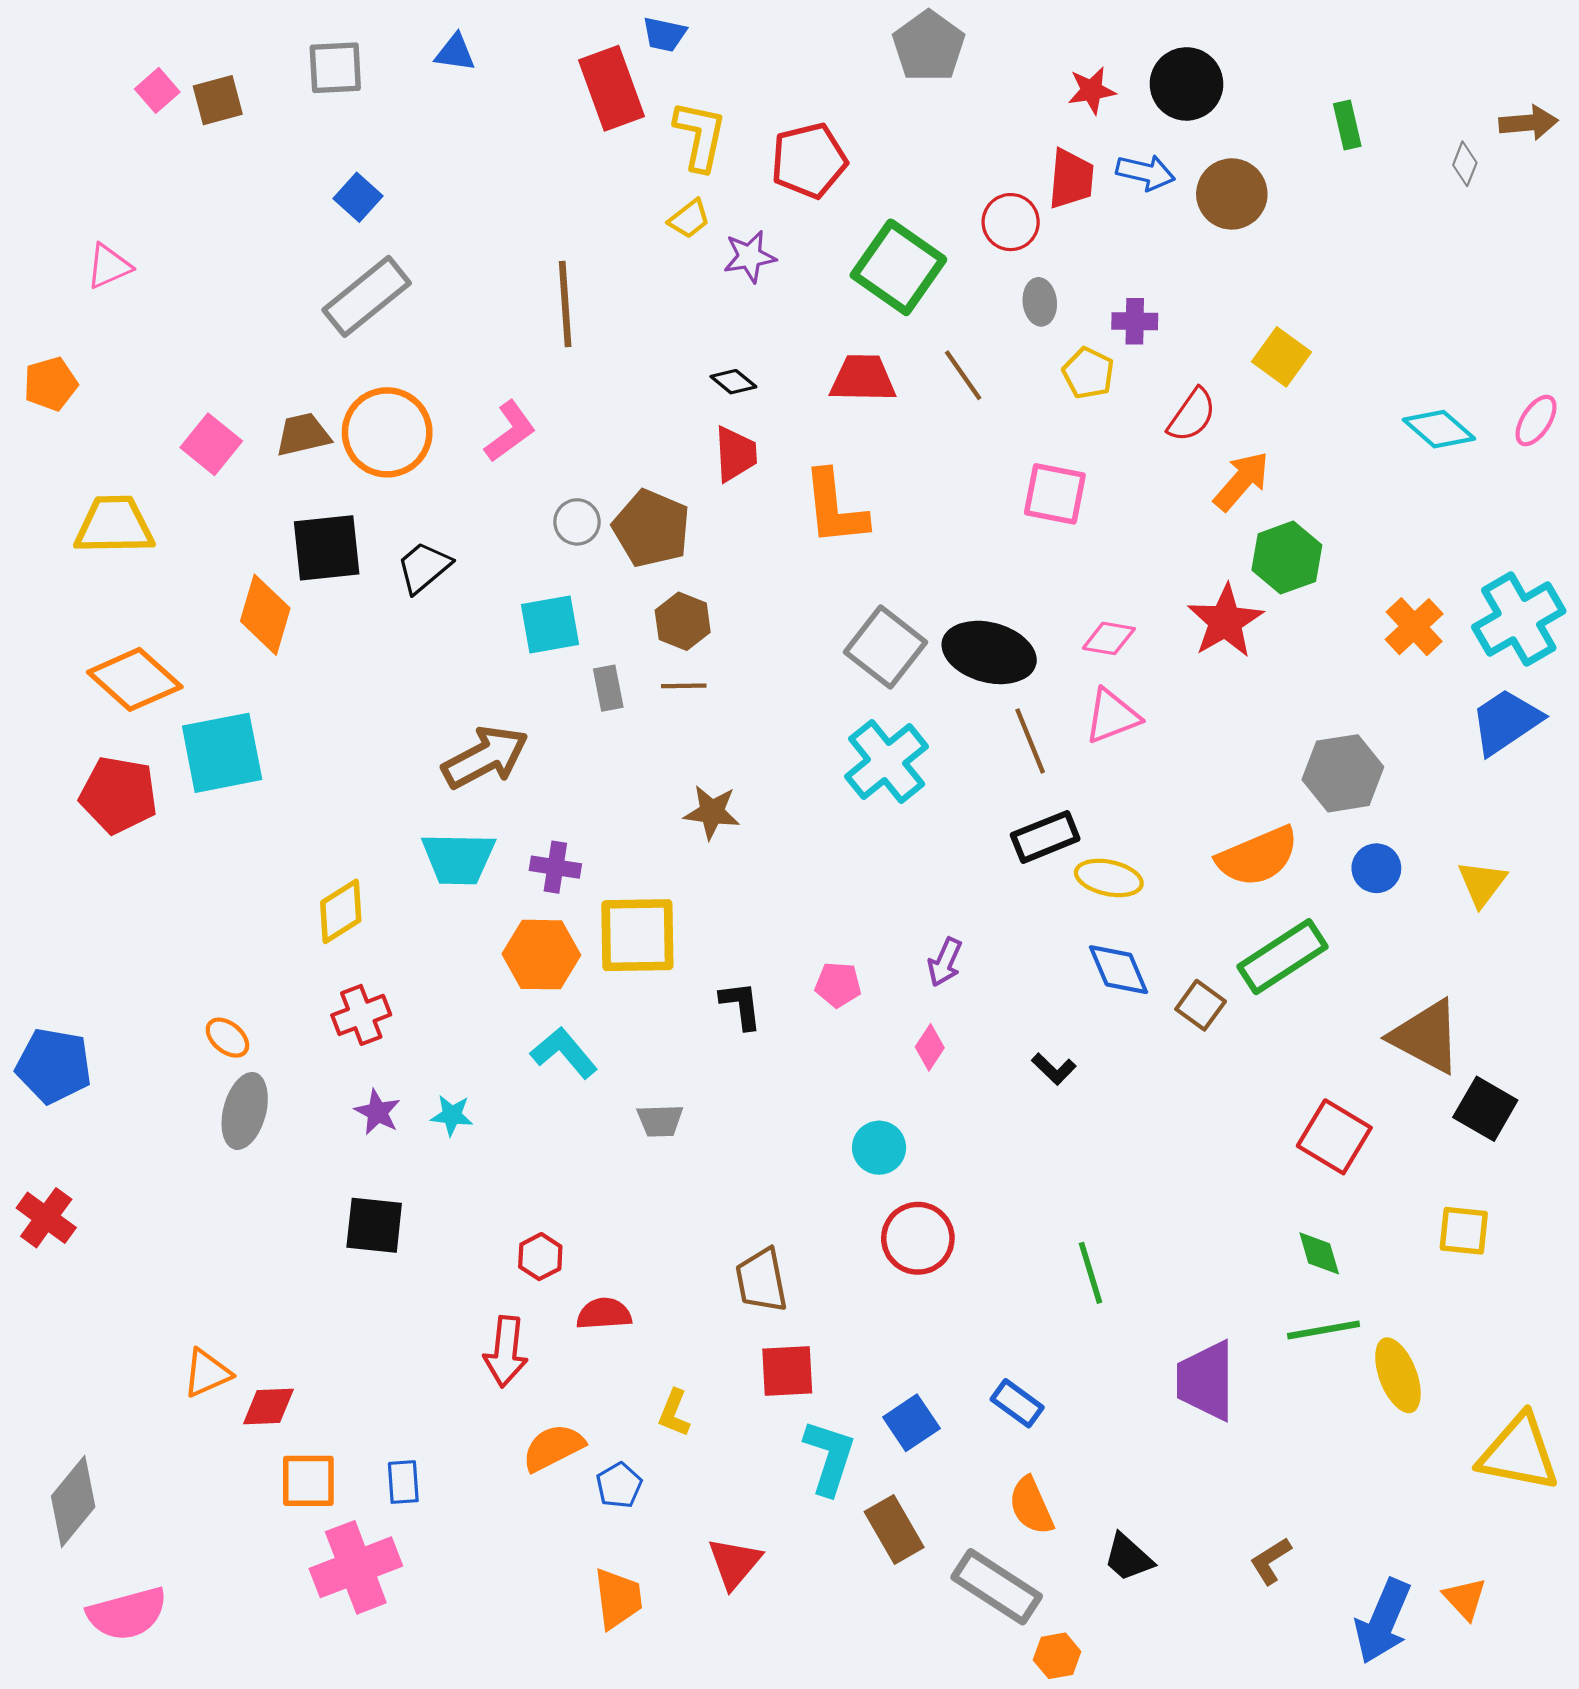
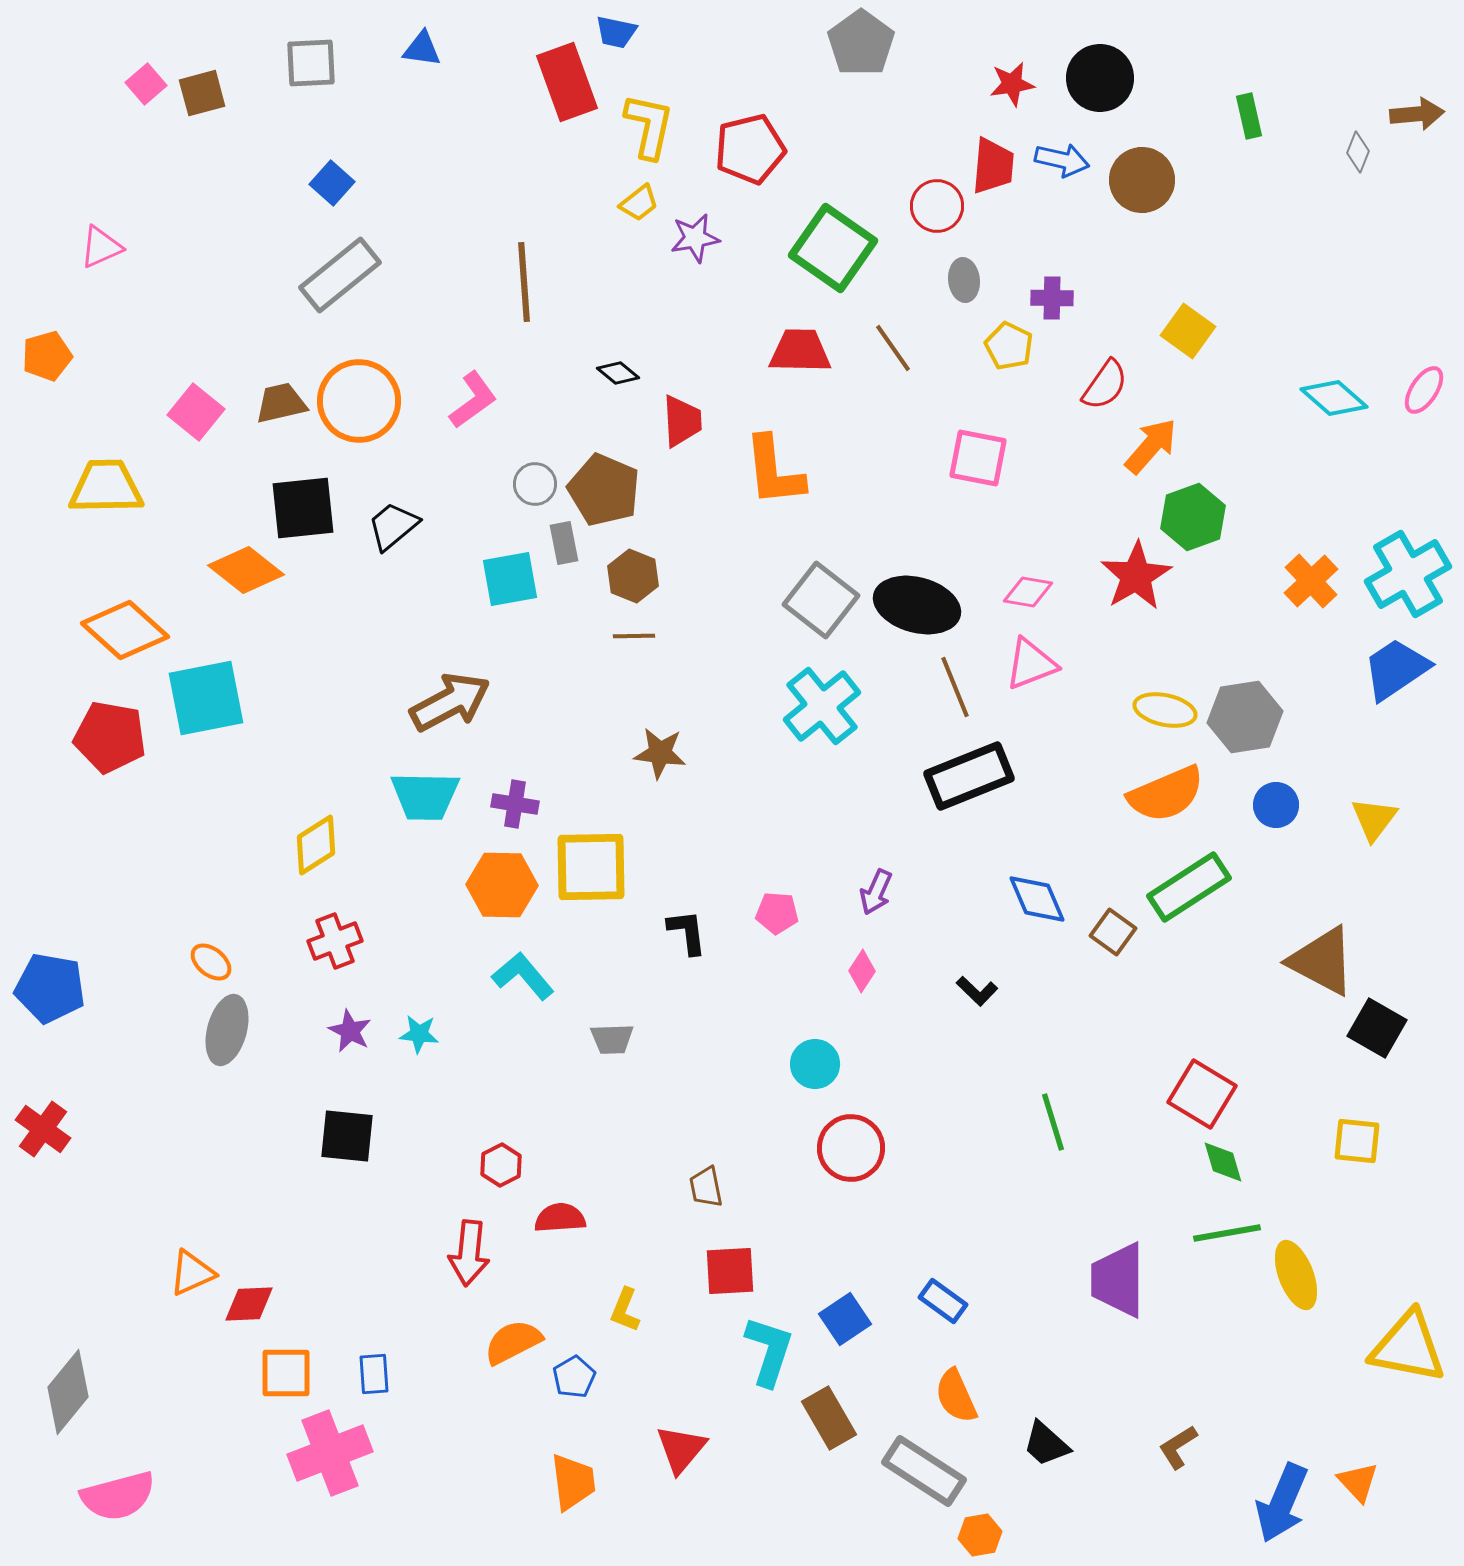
black diamond: (733, 382) -> (618, 373), moved
orange diamond: (265, 615) -> (246, 570), turned -68
gray rectangle: (608, 688) -> (564, 543), moved
black rectangle: (1045, 837) -> (969, 776), size x1.4
yellow ellipse: (1109, 878) -> (1165, 710), moved
red square: (1334, 1137) -> (1202, 1094), moved
green line: (1090, 1273) -> (1053, 1122), moved
brown trapezoid: (761, 1280) -> (706, 1187), size x0.7

